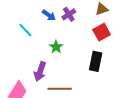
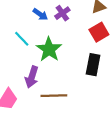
cyan line: (25, 30) -> (22, 39), moved
green star: (56, 47) -> (49, 49), size x1.6

